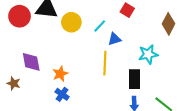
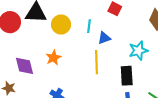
cyan line: (100, 26) -> (89, 26), turned -32
orange star: (60, 74) -> (53, 58), moved

